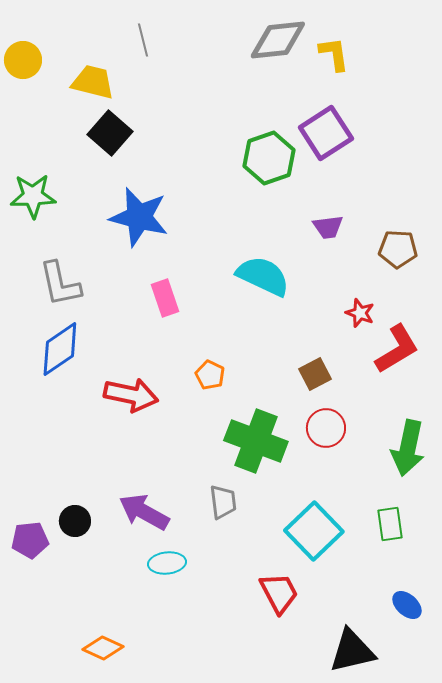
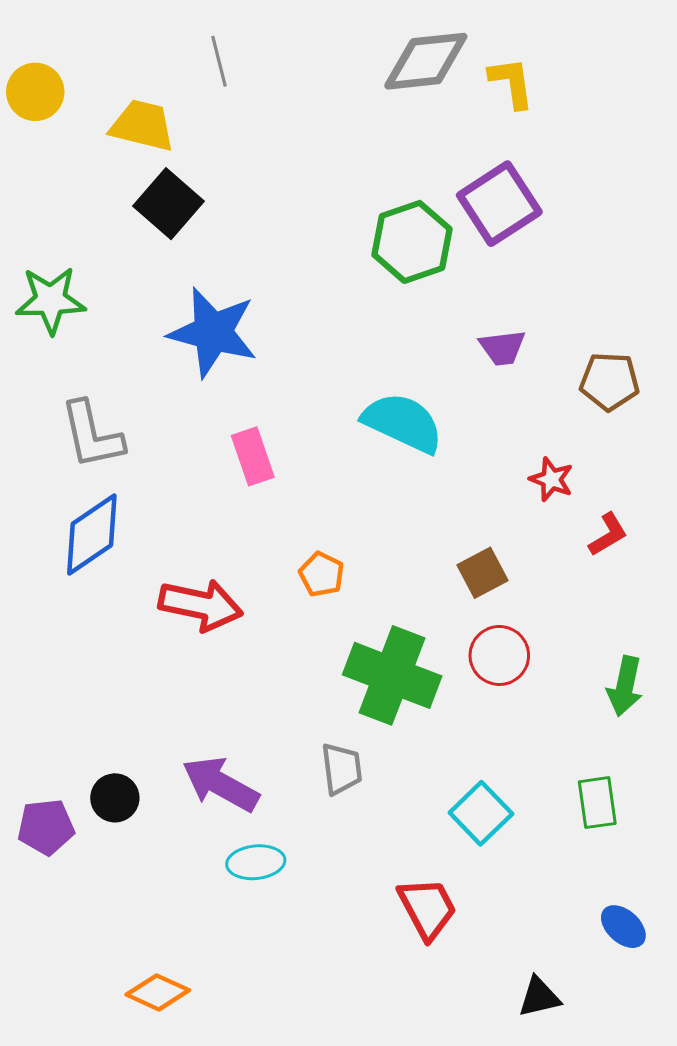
red L-shape: (397, 349) -> (608, 534), size x0.6
green arrow: (408, 448) -> (625, 686), size x0.7
cyan square: (314, 531) -> (481, 813), size x0.7
black triangle: (352, 651) -> (539, 997), size x0.6

